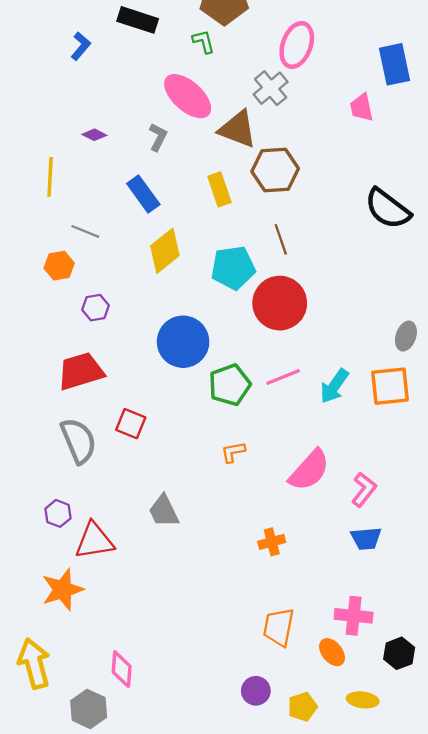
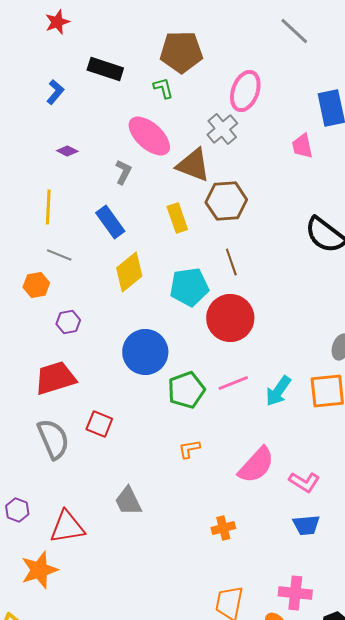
purple diamond: (94, 135) -> (67, 151), moved
yellow line: (50, 177) -> (48, 207), moved
pink L-shape: (364, 490) -> (304, 482), turned 84
purple hexagon: (58, 513) -> (17, 510), moved

